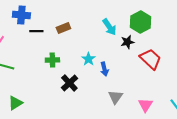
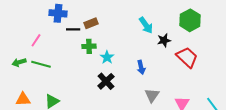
green hexagon: (140, 22) -> (190, 20), moved
brown rectangle: (63, 28) -> (91, 23), moved
cyan star: (88, 59) -> (107, 57), moved
green cross: (52, 60) -> (89, 46), moved

